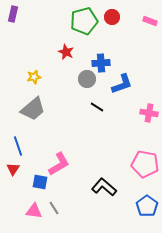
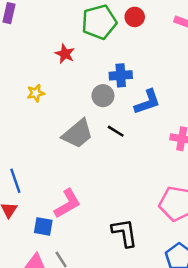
red star: (66, 52) -> (65, 54), moved
gray trapezoid: (33, 109) -> (78, 134), moved
black L-shape: (104, 187) -> (125, 233), turned 40

